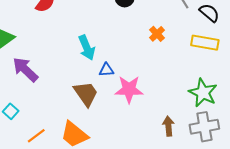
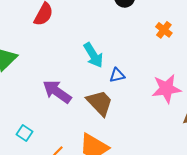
purple arrow: (25, 70) -> (57, 92), moved
pink star: (129, 89) -> (166, 89), moved

